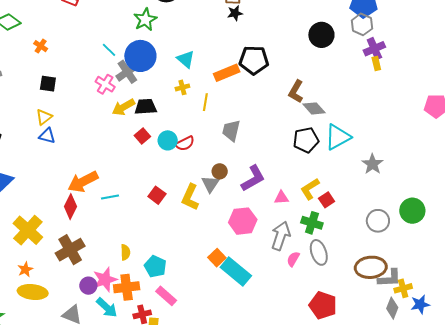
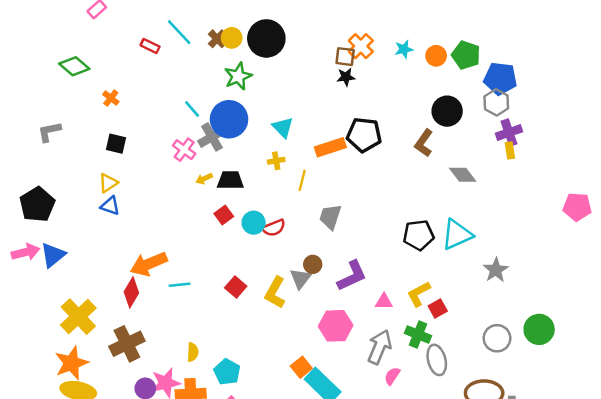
brown L-shape: (296, 92) -> (424, 143), moved
yellow arrow: (124, 107) -> (204, 179), size x0.6
gray diamond: (314, 108) -> (463, 175), moved
gray ellipse: (319, 252) -> (437, 360), moved
orange star: (25, 269) -> (71, 363), size x1.8

